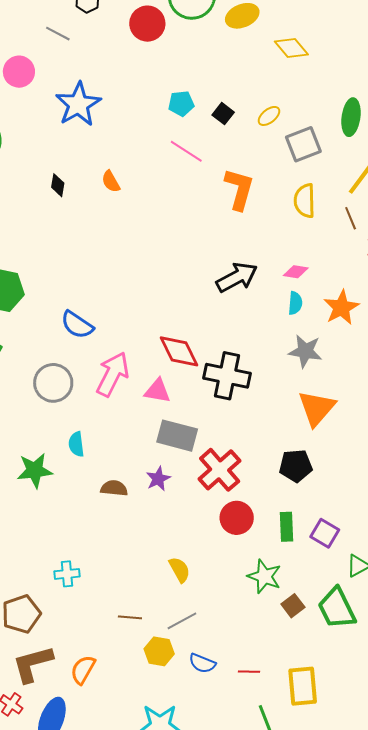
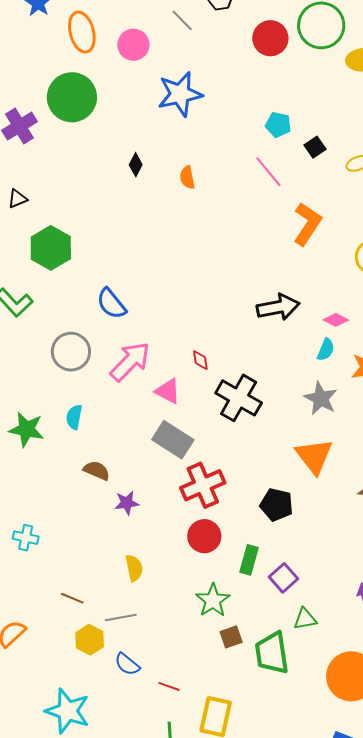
red diamond: (179, 351) -> (200, 360), size x0.5
orange triangle: (317, 408) -> (314, 456), turned -36
purple star: (158, 479) -> (127, 503), moved

